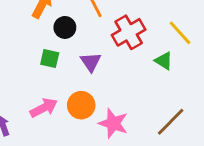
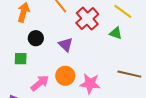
black circle: (65, 27) -> (36, 38), moved
green square: (50, 58) -> (21, 59), moved
brown line: (171, 122) -> (129, 74), turned 70

